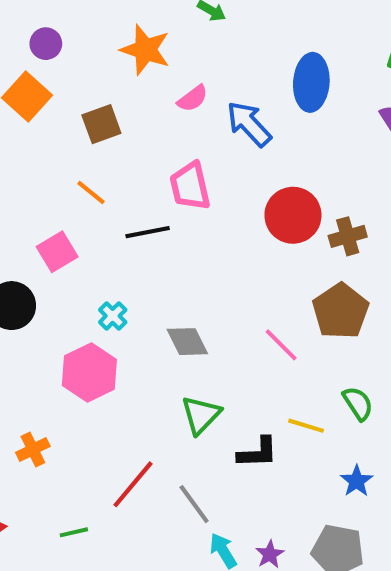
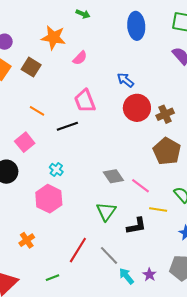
blue ellipse: (311, 82) -> (136, 26), moved
brown square: (101, 124) -> (31, 67), moved, turned -30
blue arrow: (249, 124) -> (125, 80), moved, size x0.7
gray diamond: (187, 342) -> (113, 176), moved
pink line: (281, 345) -> (141, 186), moved

